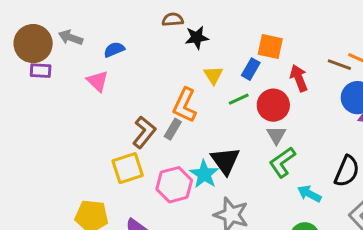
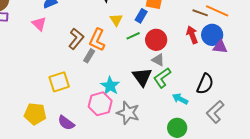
red arrow: (299, 78) -> (192, 35), moved
brown L-shape: (144, 132) -> (76, 39), moved
gray triangle: (276, 135) -> (158, 60), turned -32
black triangle: (225, 161) -> (142, 77), moved
pink hexagon: (174, 185) -> (100, 104), moved

